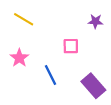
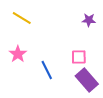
pink square: (71, 46) -> (79, 57), moved

